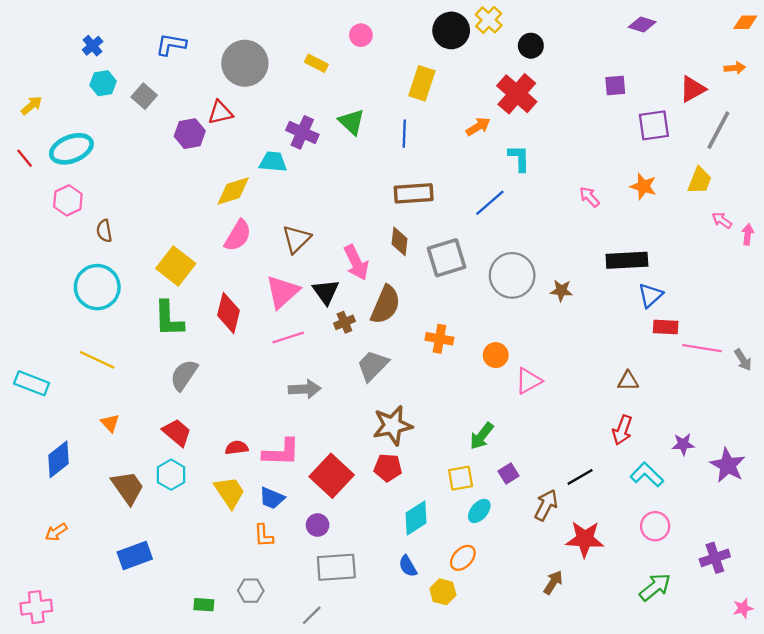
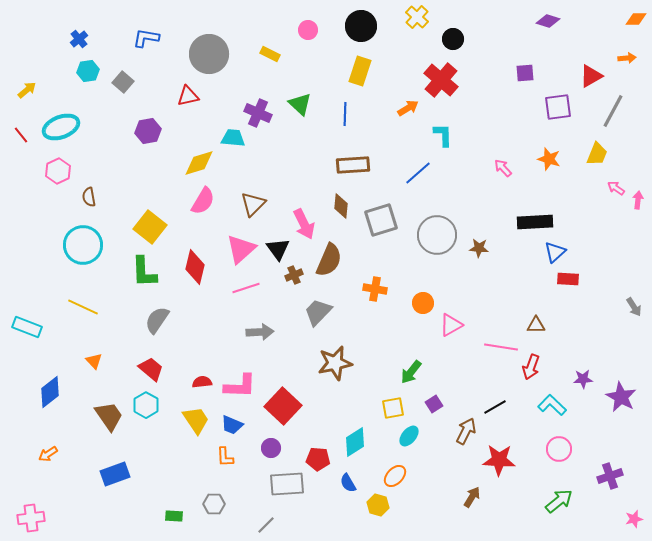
black circle: (451, 30) -> (361, 26), moved
purple hexagon: (190, 134) -> (148, 131), moved
pink line: (702, 348) -> (501, 347), moved
red pentagon: (388, 468) -> (318, 459), moved

